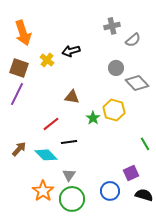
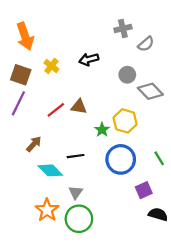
black arrow: (71, 51) -> (89, 59), moved
red line: (51, 124) -> (56, 110), moved
brown arrow: (19, 149) -> (34, 144), moved
blue circle: (110, 191) -> (121, 159), moved, size x1.4

